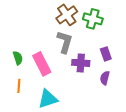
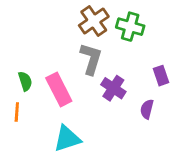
purple rectangle: (106, 54) -> (161, 76), moved
purple cross: (81, 63) -> (113, 88), turned 30
orange line: (19, 86) -> (17, 112), moved

